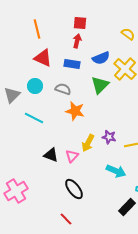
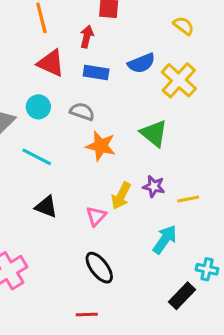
red arrow: (77, 41) -> (87, 37), moved
green triangle: (100, 85) -> (154, 133), moved, turned -36
black triangle: (51, 155) -> (46, 207), moved
cyan arrow: (116, 171) -> (165, 240), turned -78
red line: (66, 219) -> (87, 314), turned -48

